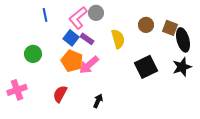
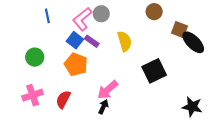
brown circle: (146, 25) -> (154, 12), moved
black ellipse: (183, 40) -> (193, 42), turned -30
pink arrow: (89, 65) -> (108, 90), moved
black star: (182, 67) -> (192, 107), moved, turned 30
pink cross: (17, 90) -> (33, 95), moved

